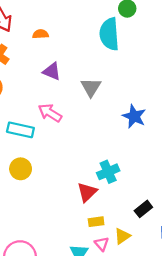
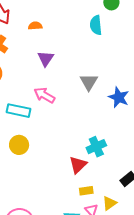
cyan semicircle: (109, 34) -> (96, 25), size x0.7
purple triangle: (52, 71) -> (46, 59), turned 42
gray triangle: (91, 87) -> (89, 82), moved

